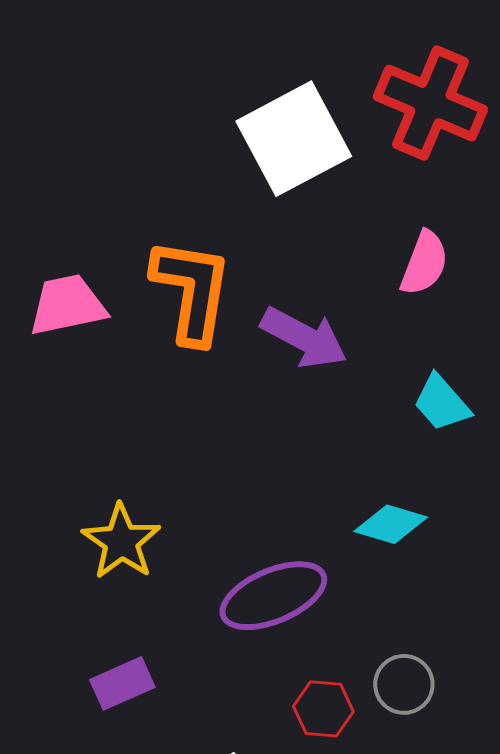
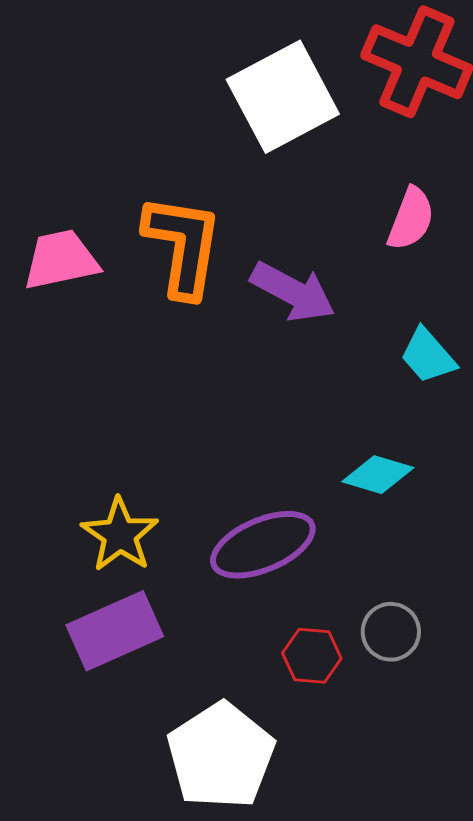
yellow star: (121, 542) -> (120, 535), moved
purple rectangle: (122, 683) -> (115, 631), size x1.5

